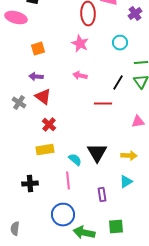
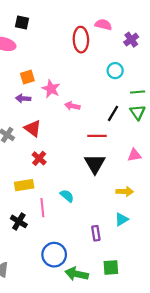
pink star: (80, 44) -> (51, 89), moved
purple arrow: (36, 77) -> (23, 98), moved
yellow rectangle: (45, 150) -> (24, 185), moved
black triangle: (97, 153) -> (95, 164), moved
pink line: (68, 181) -> (42, 208), moved
black cross: (30, 184) -> (19, 221), turned 35

